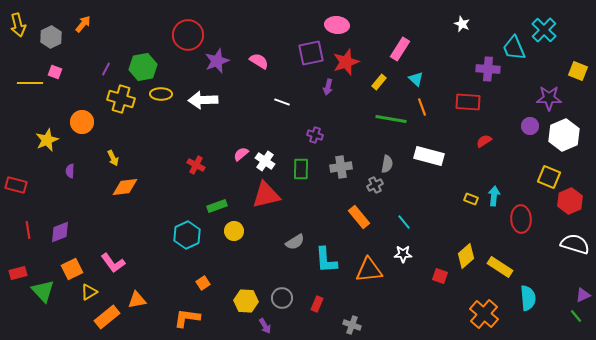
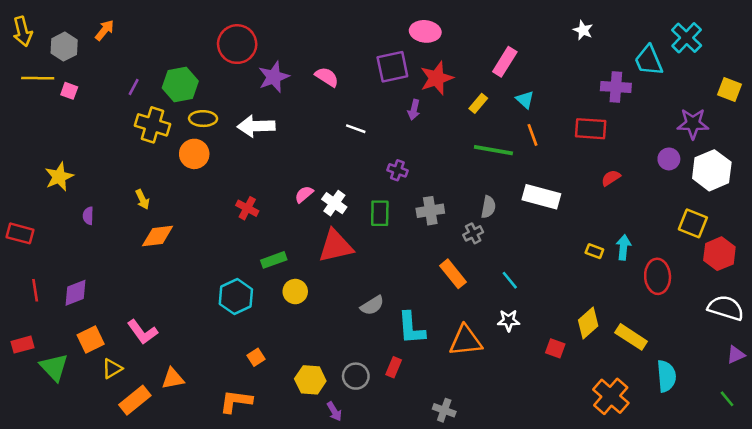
yellow line: (30, 83) -> (38, 78), moved
orange circle: (82, 122) -> (194, 154), moved
purple triangle: (583, 295) -> (736, 355), moved
red rectangle: (317, 304) -> (394, 367), moved

